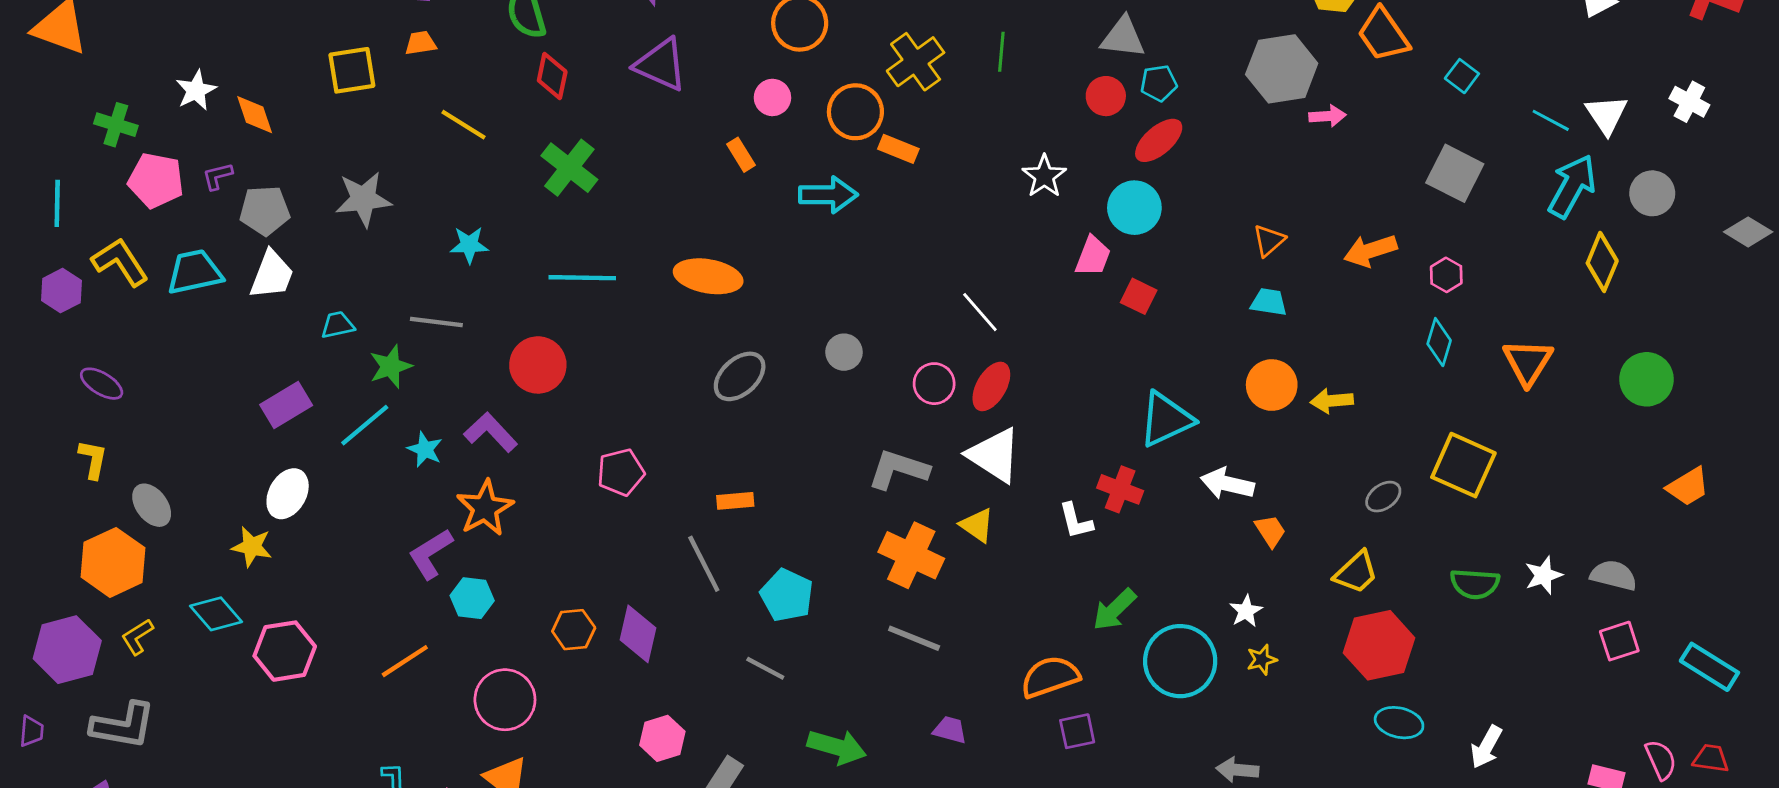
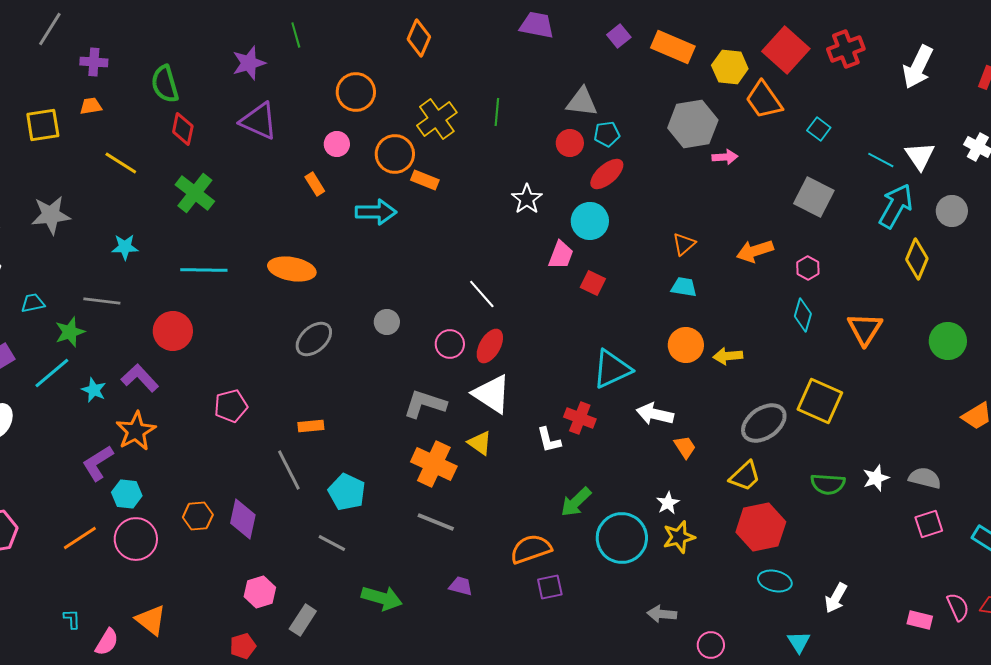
gray ellipse: (1383, 497) -> (764, 423), size x1.8
yellow star: (1262, 660) -> (679, 537), size x1.5
pink circle: (505, 700) -> (136, 539), moved

